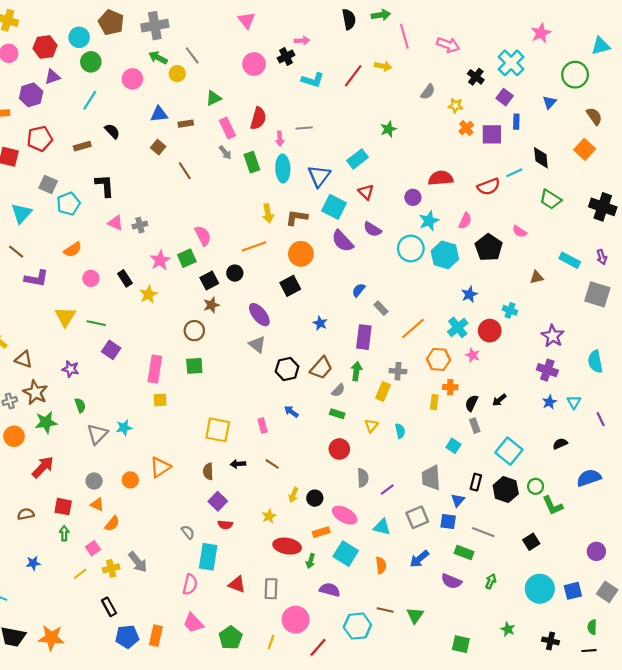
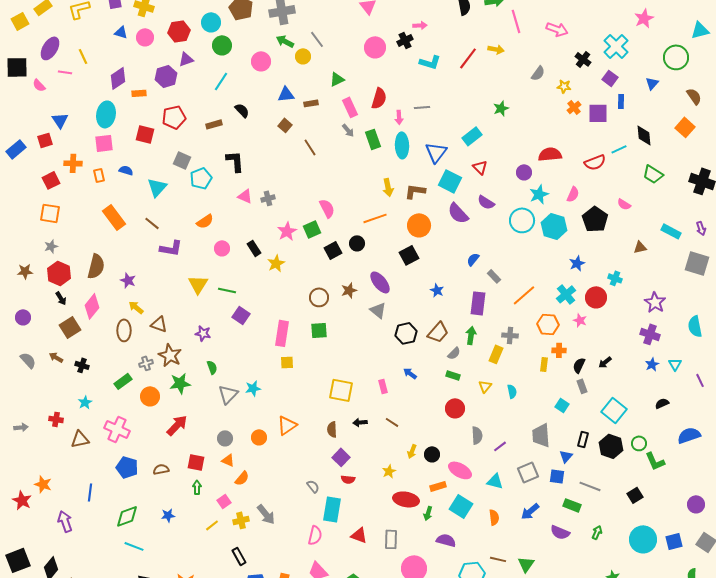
brown star: (211, 305) -> (349, 290), moved

